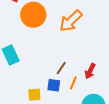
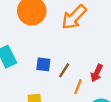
blue square: (54, 85) -> (43, 64), moved

